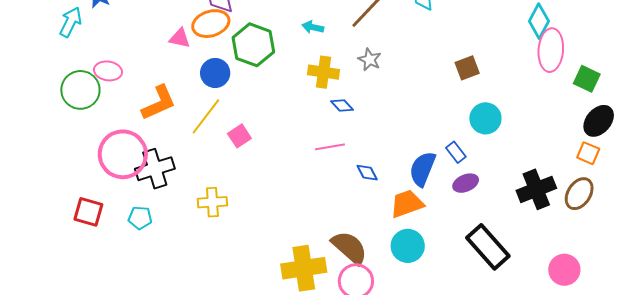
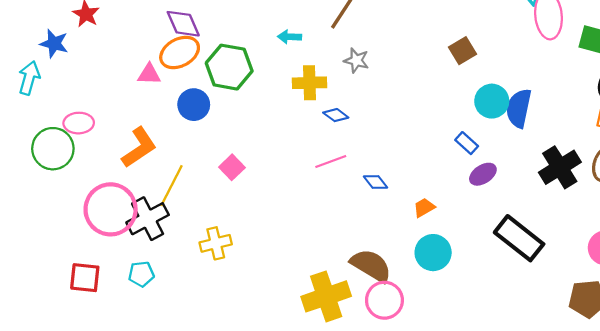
yellow line: (206, 116) -> (171, 186), moved
blue semicircle: (423, 169) -> (519, 108), moved
orange trapezoid: (407, 204) -> (424, 208), size x0.6

